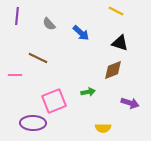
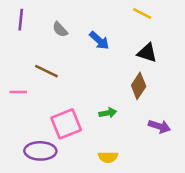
brown diamond: (113, 70) -> (139, 86), turned -35
yellow semicircle: (103, 128) -> (108, 157), moved

